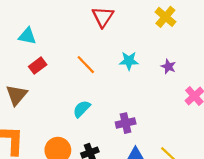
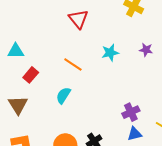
cyan semicircle: (82, 109) -> (63, 95), moved
purple cross: (126, 123) -> (131, 112), moved

